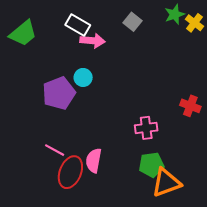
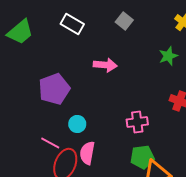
green star: (175, 14) -> (168, 56), moved
pink arrow: (93, 41) -> (105, 65), moved
cyan circle: (83, 77) -> (77, 124), moved

